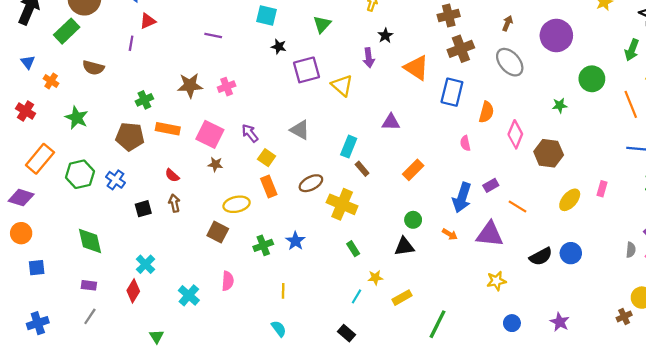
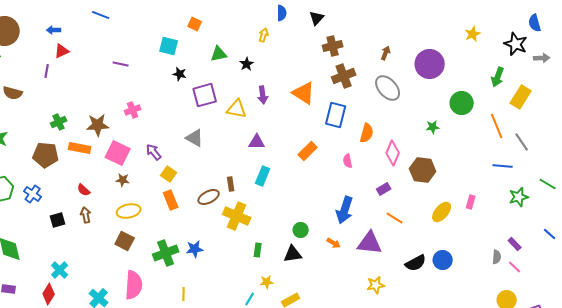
green triangle: (322, 24) -> (219, 54), turned 36
black star: (385, 35) -> (247, 64), moved
purple arrow: (369, 58) -> (263, 95), moved
brown star: (190, 85) -> (98, 125), moved
yellow triangle: (342, 85) -> (237, 109), turned -30
purple triangle: (391, 122) -> (257, 142), moved
gray triangle: (300, 130) -> (195, 138), moved
cyan rectangle: (349, 147) -> (263, 176), moved
brown rectangle: (362, 169) -> (231, 184), moved, turned 32
orange rectangle: (413, 170) -> (308, 151), moved
purple rectangle: (491, 185) -> (384, 189), moved
yellow ellipse: (237, 204) -> (129, 211), moved
blue star: (295, 241) -> (195, 249), turned 30
green cross: (263, 245) -> (166, 253), size x1.4
green rectangle: (353, 249) -> (258, 250), moved, turned 40
pink semicircle: (228, 281) -> (134, 285), size x1.6

